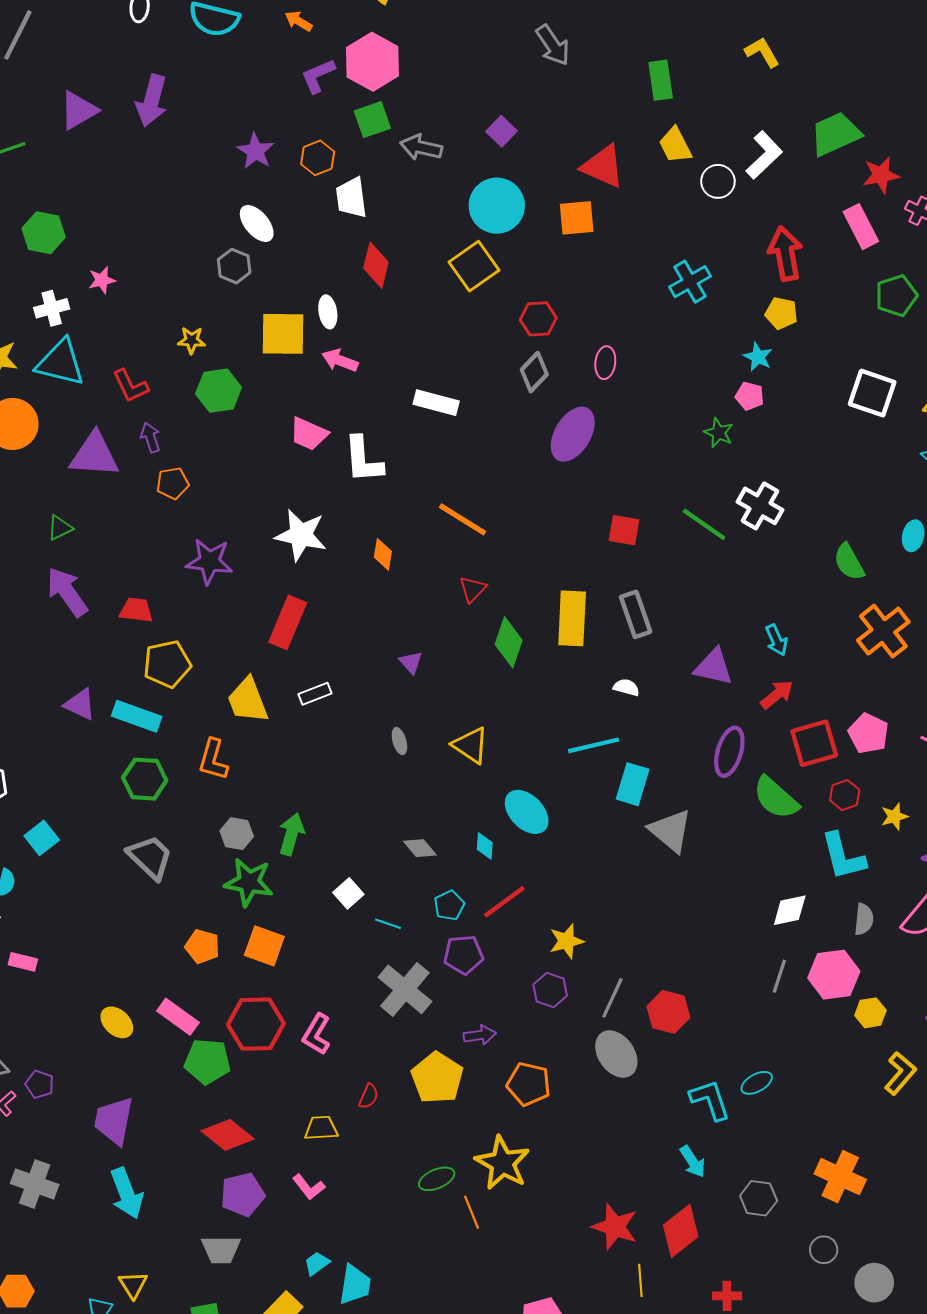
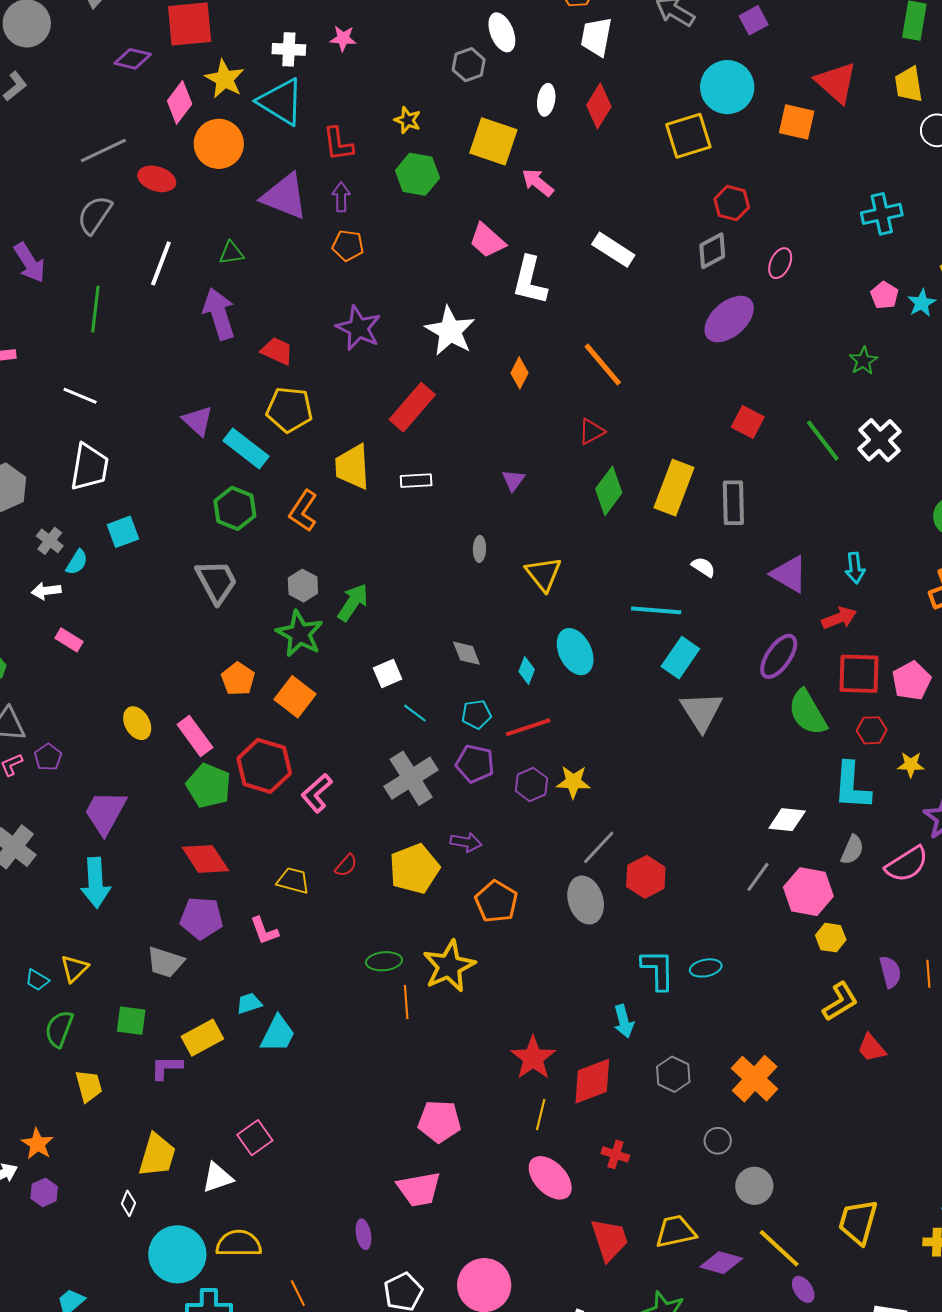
white ellipse: (328, 312) -> (546, 100), moved
pink pentagon: (750, 396) -> (885, 295), moved
purple hexagon: (550, 990) -> (531, 784), moved

